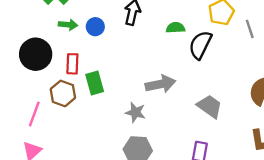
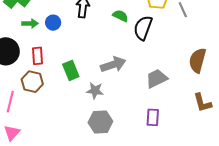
green semicircle: (176, 28) -> (120, 16), turned 35
green rectangle: (95, 83) -> (71, 70), moved
gray trapezoid: (210, 106) -> (157, 79), turned -55

